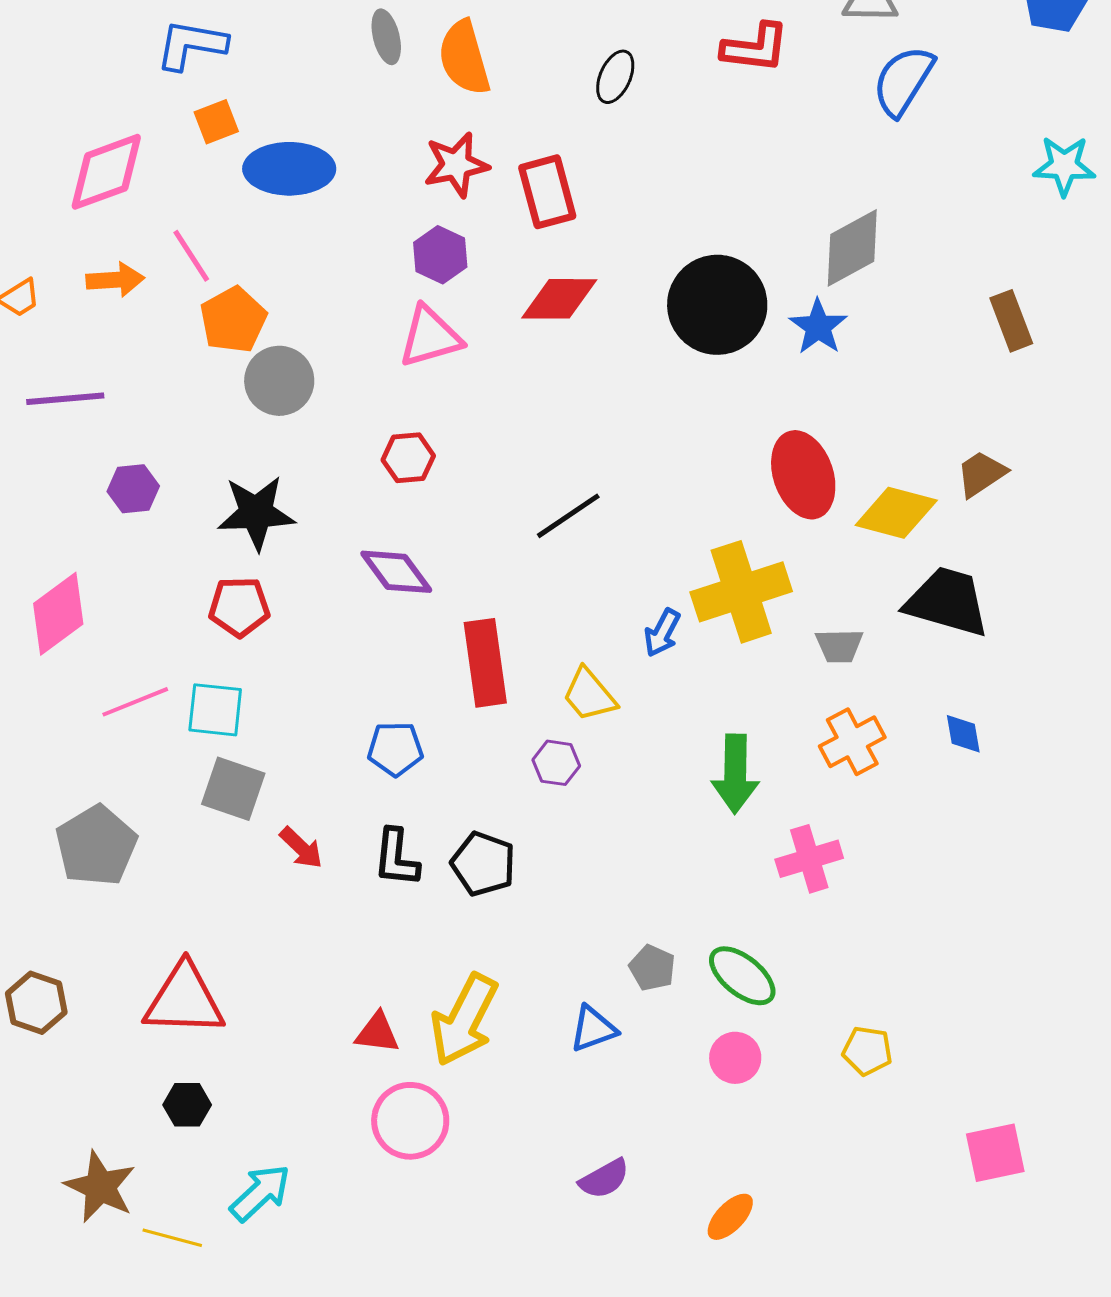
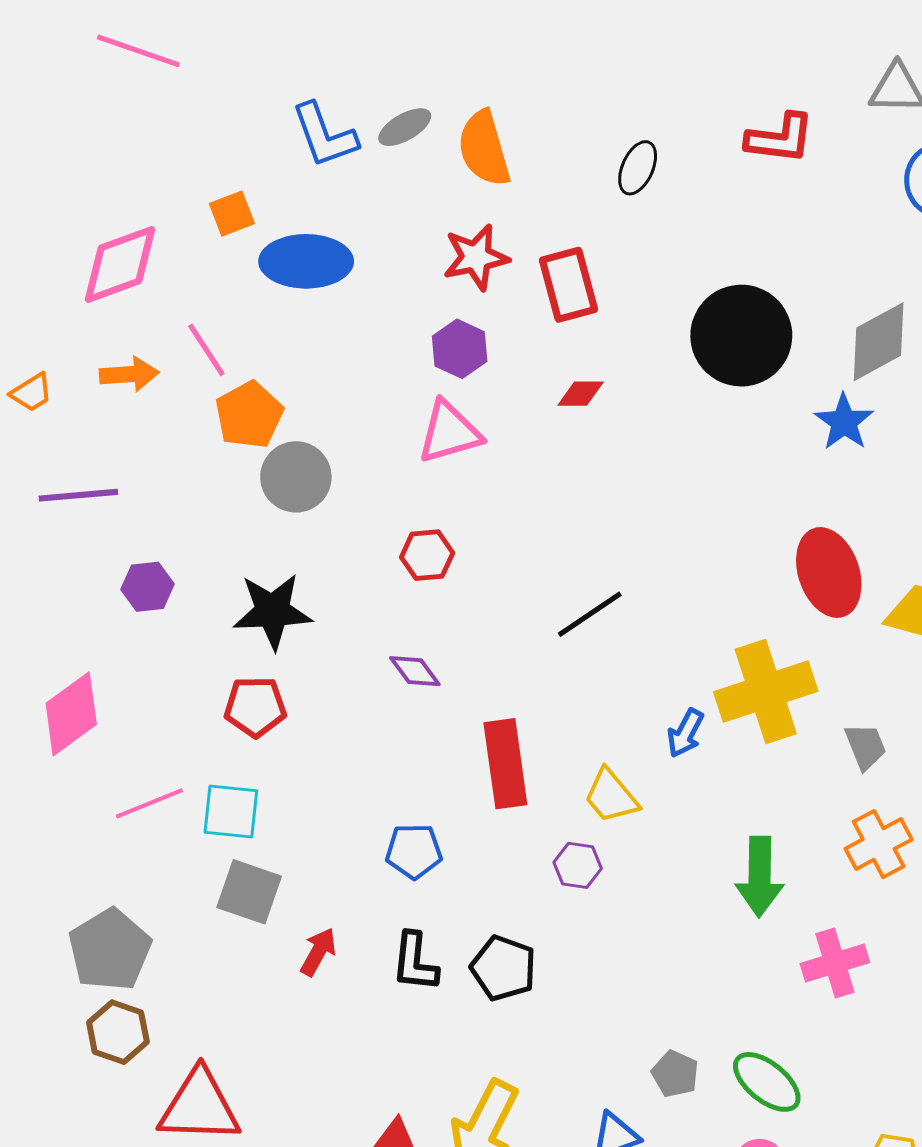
gray ellipse: (386, 37) -> (405, 127), turned 74
blue L-shape: (191, 45) -> (324, 135), moved, turned -120
red diamond: (559, 299) -> (581, 394), size x0.6
black circle: (717, 305) -> (741, 336), moved
purple diamond: (396, 572) -> (415, 671), size x0.7
gray trapezoid: (839, 646) -> (865, 746), turned -111
red arrow: (301, 848) -> (318, 952), turned -105
brown hexagon: (36, 1003) -> (118, 1032), moved

